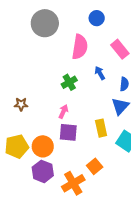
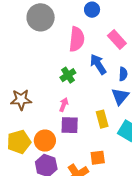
blue arrow: (100, 73) -> (98, 64), size x1.5
brown star: (21, 104) -> (21, 100), size x1.5
orange square: (95, 166) -> (98, 158), turned 35

